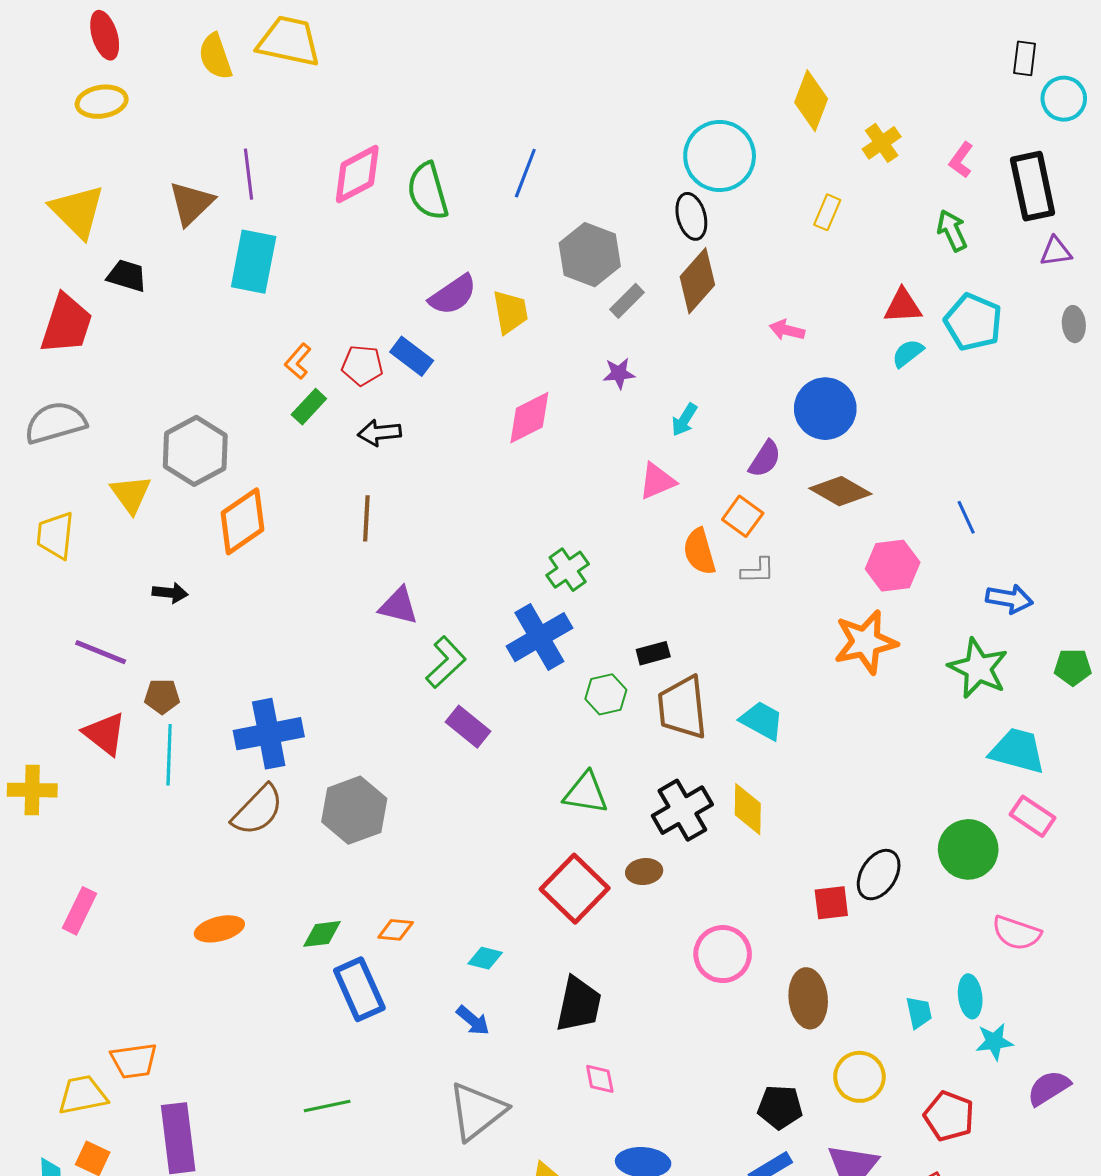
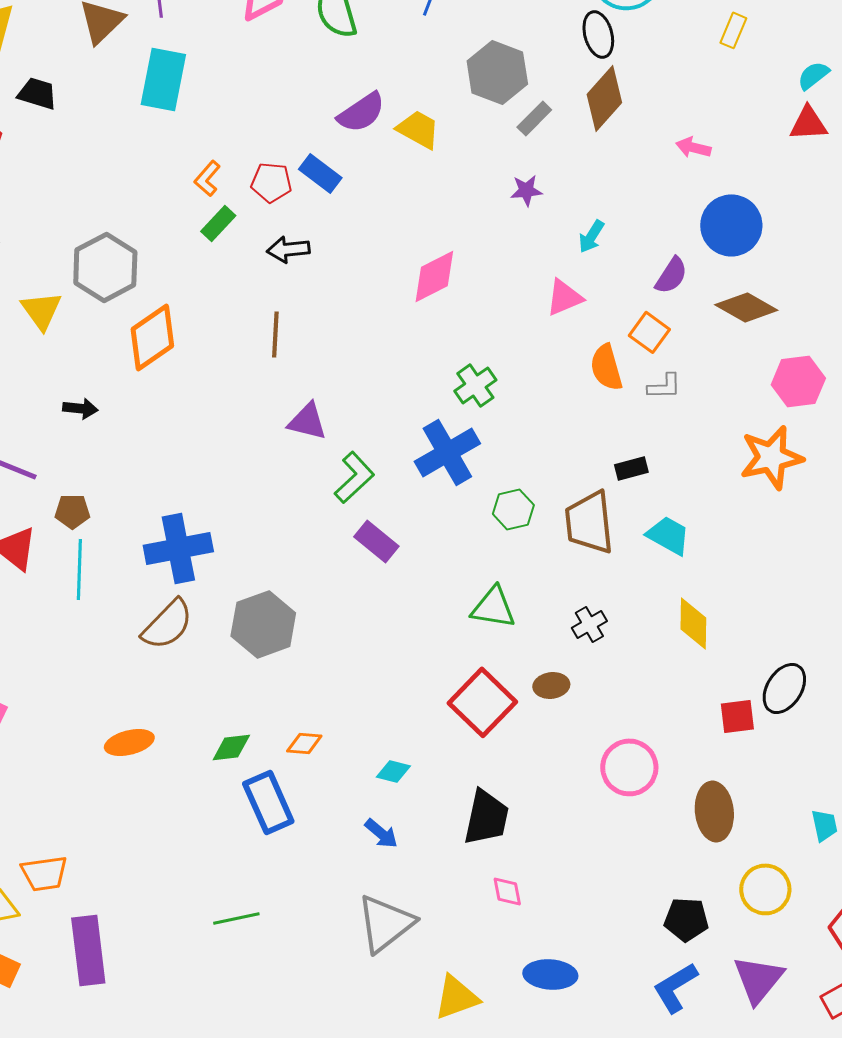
yellow trapezoid: (510, 312) -> (418, 129), turned -51
cyan semicircle: (908, 353) -> (813, 75), moved
pink diamond: (529, 418) -> (434, 276), moved
black rectangle: (653, 653) -> (631, 468), moved
yellow diamond: (748, 809) -> (693, 623), moved
black cross: (682, 810) -> (589, 624), size x0.6

